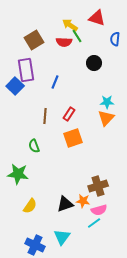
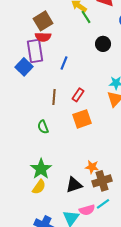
red semicircle: (64, 42) -> (43, 37), moved
green star: (18, 174) -> (41, 169), moved, turned 30
brown cross: (98, 186) -> (102, 181), moved
orange star: (83, 201) -> (92, 167), moved
pink semicircle: (99, 210) -> (87, 210), moved

